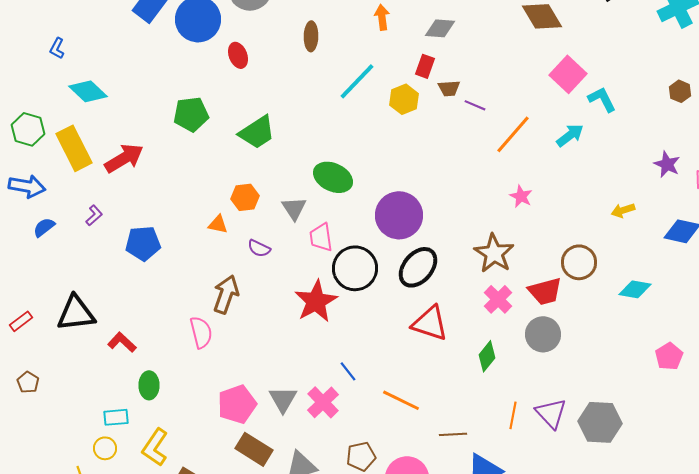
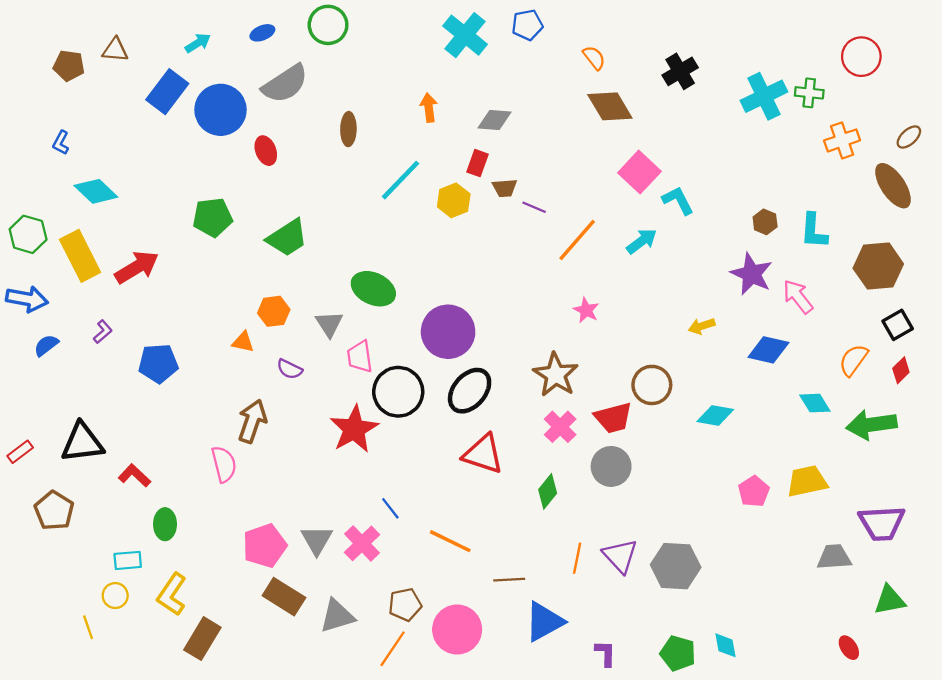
brown hexagon: (680, 91) -> (765, 222), moved
purple star: (667, 164) -> (751, 274), size x1.4
brown pentagon: (28, 382) -> (54, 511), moved, size x1.6

